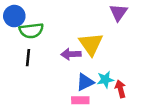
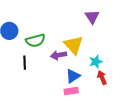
green semicircle: (31, 31) -> (35, 41), moved
cyan star: (105, 80) -> (96, 62), moved

